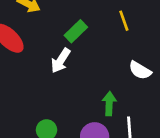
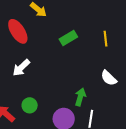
white arrow: (61, 61) -> (21, 68), moved

